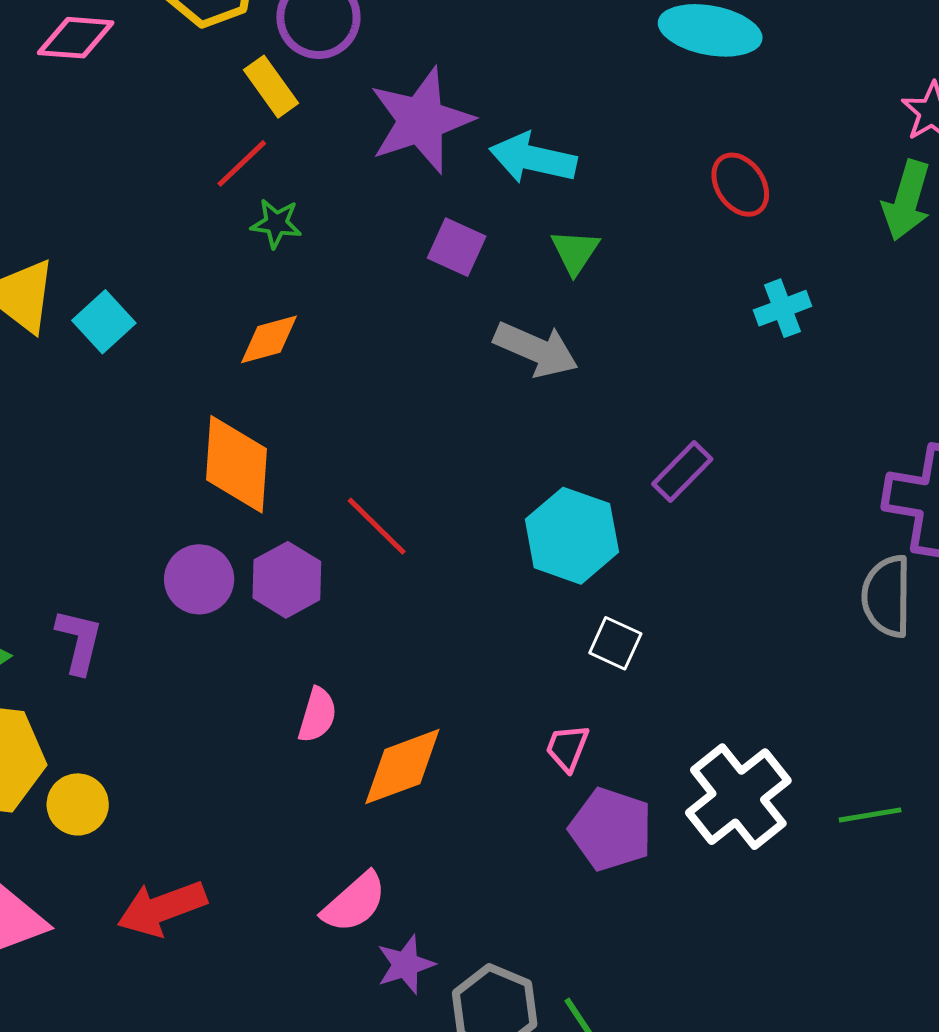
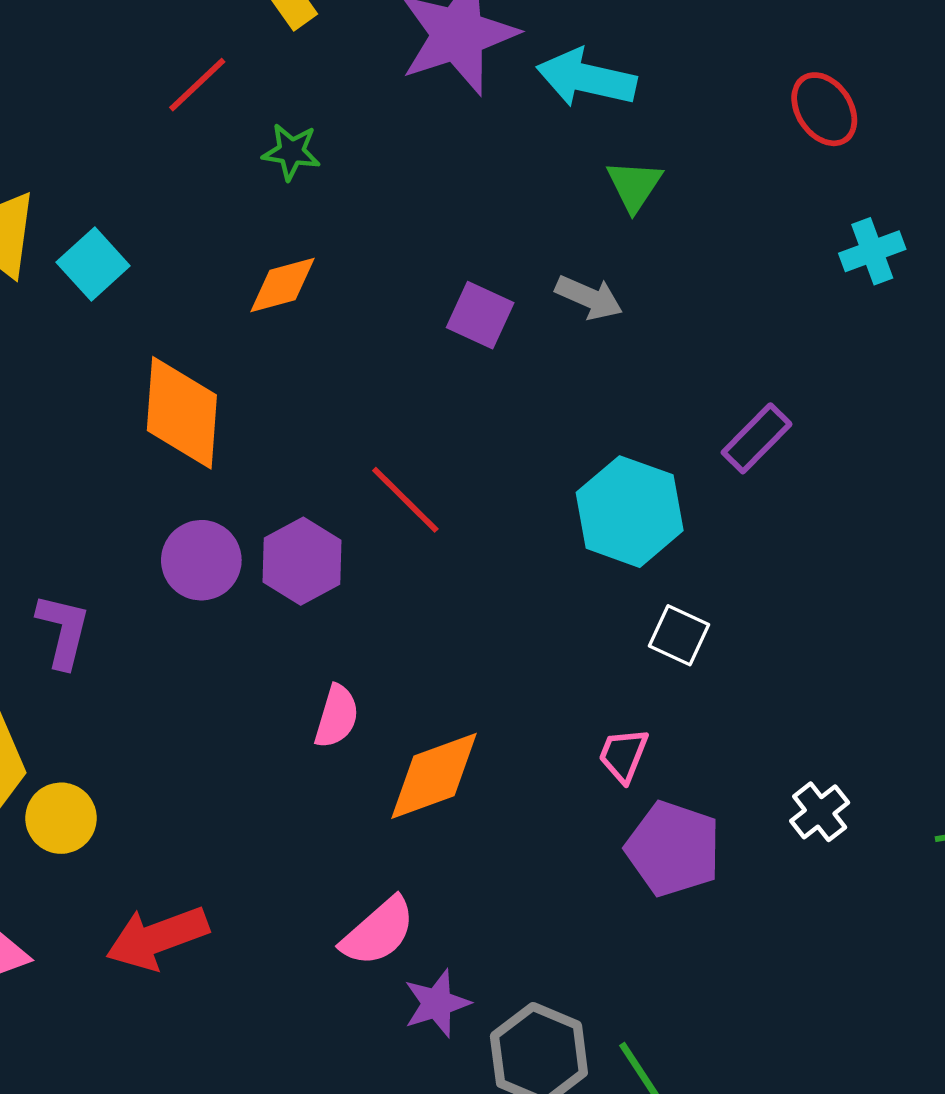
red line: (242, 163) -> (197, 85), moved
purple square: (457, 247) -> (480, 315), moved
gray arrow: (536, 349) -> (589, 297), size x0.7
orange diamond: (236, 464) -> (182, 413), moved
white cross: (738, 797) -> (820, 812), size x0.5

